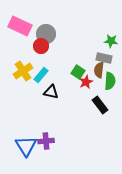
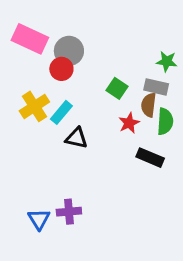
green square: (78, 72) -> (117, 88), moved
black rectangle: (100, 105) -> (150, 158), turned -30
blue triangle: (26, 146) -> (39, 219), size x0.7

